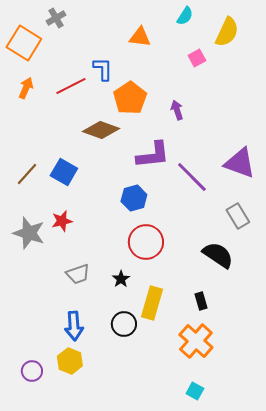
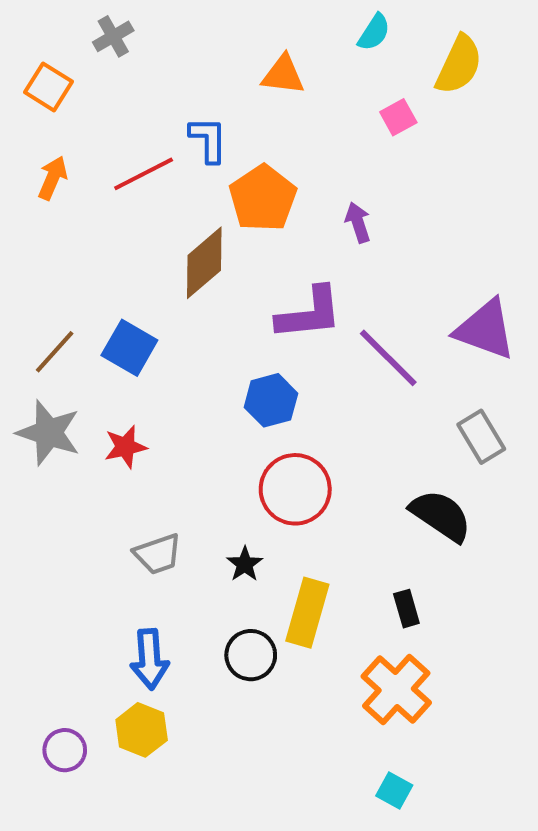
orange square: (24, 43) -> (49, 87), size x0.7
brown diamond: (101, 130) -> (204, 263), turned -60
gray star: (29, 233) -> (49, 433), moved

